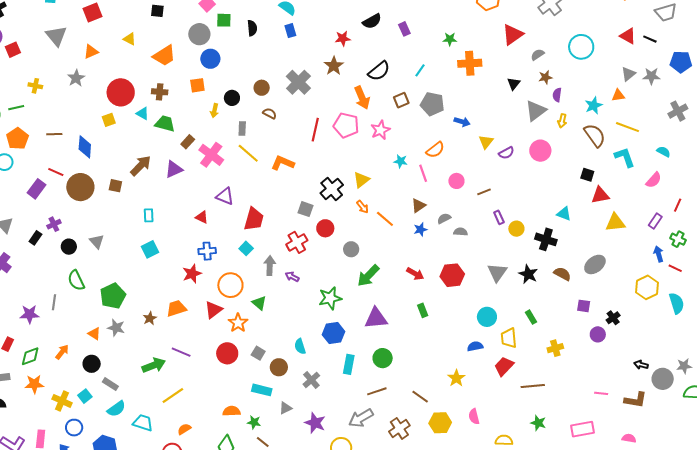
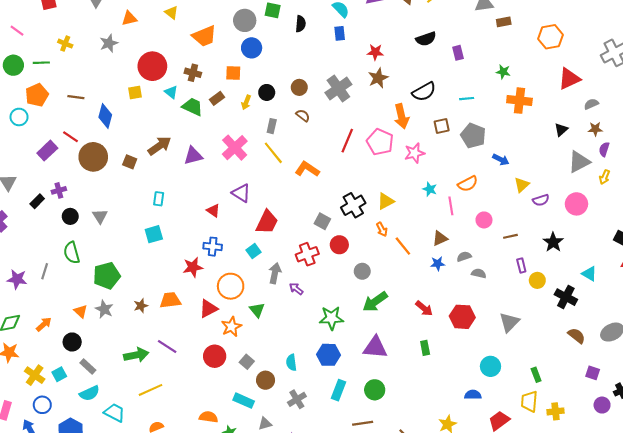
red star: (343, 38) -> (375, 52), moved
cyan line: (420, 70) -> (467, 99), turned 40
brown rectangle: (188, 142) -> (217, 98), moved
black star: (528, 274) -> (553, 242), moved
yellow trapezoid: (509, 338) -> (529, 401), moved

